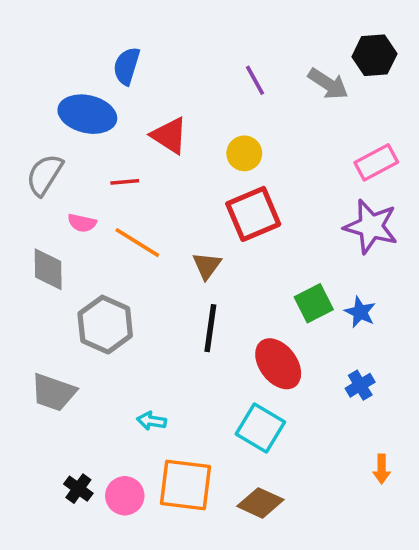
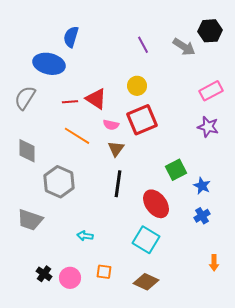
red triangle: (169, 136) -> (96, 99), moved
pink semicircle: (82, 223) -> (111, 125), moved
purple star: (371, 226) -> (208, 127), size x0.7
blue star: (360, 312) -> (202, 186), moved
orange square: (185, 485) -> (104, 272), size x0.5

